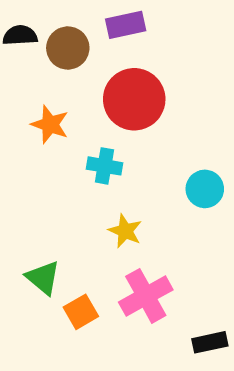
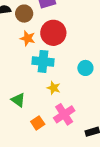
orange star: (50, 124) -> (28, 38), moved
cyan cross: (105, 166) -> (43, 61), size x1.5
green triangle: (43, 278) -> (18, 100), moved

